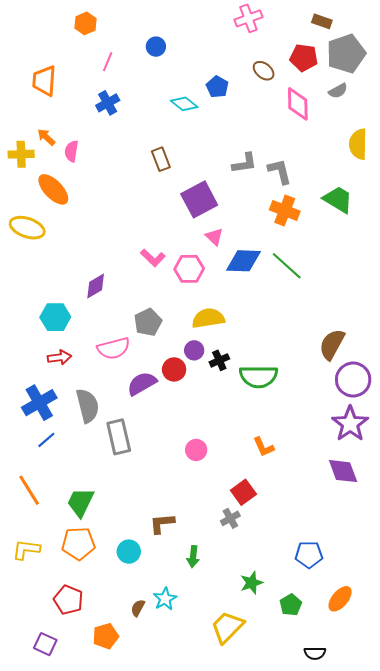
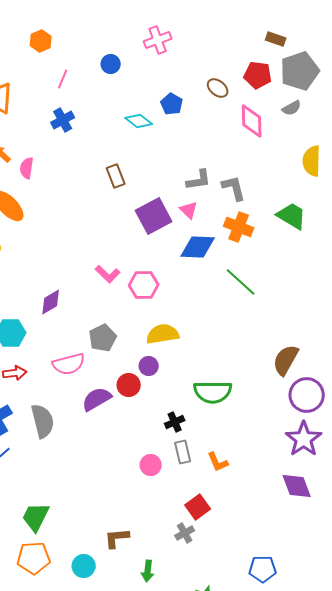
pink cross: (248, 18) -> (158, 40), moved
pink triangle: (214, 237) -> (189, 210), moved
blue diamond: (243, 261) -> (198, 247), moved
black cross: (219, 360) -> (175, 422), moved
gray rectangle: (119, 437) -> (183, 452), moved, size x0.7

